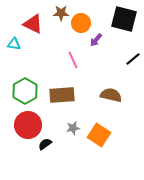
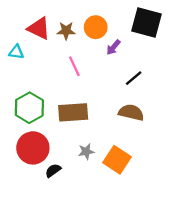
brown star: (61, 13) -> (66, 31), moved
black line: (133, 59) -> (134, 78), moved
pink line: (73, 60) -> (74, 66), moved

